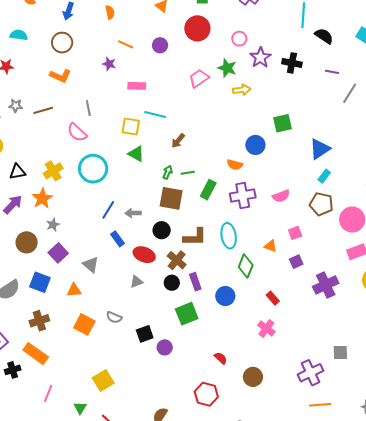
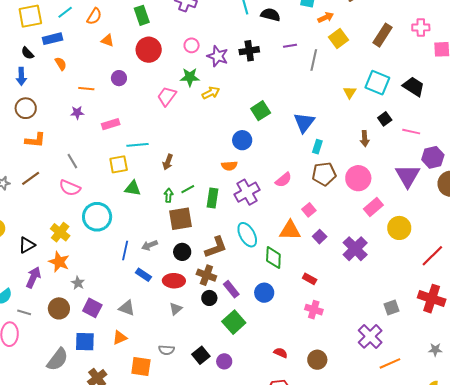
orange triangle: (270, 246) -> (290, 230), size x1.6

